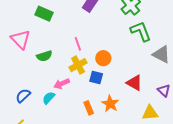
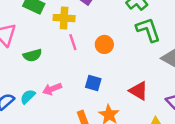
orange circle: (103, 58) -> (104, 44), moved
yellow cross: (78, 65) -> (64, 18), moved, turned 30
cyan semicircle: (49, 98) -> (28, 97), moved

